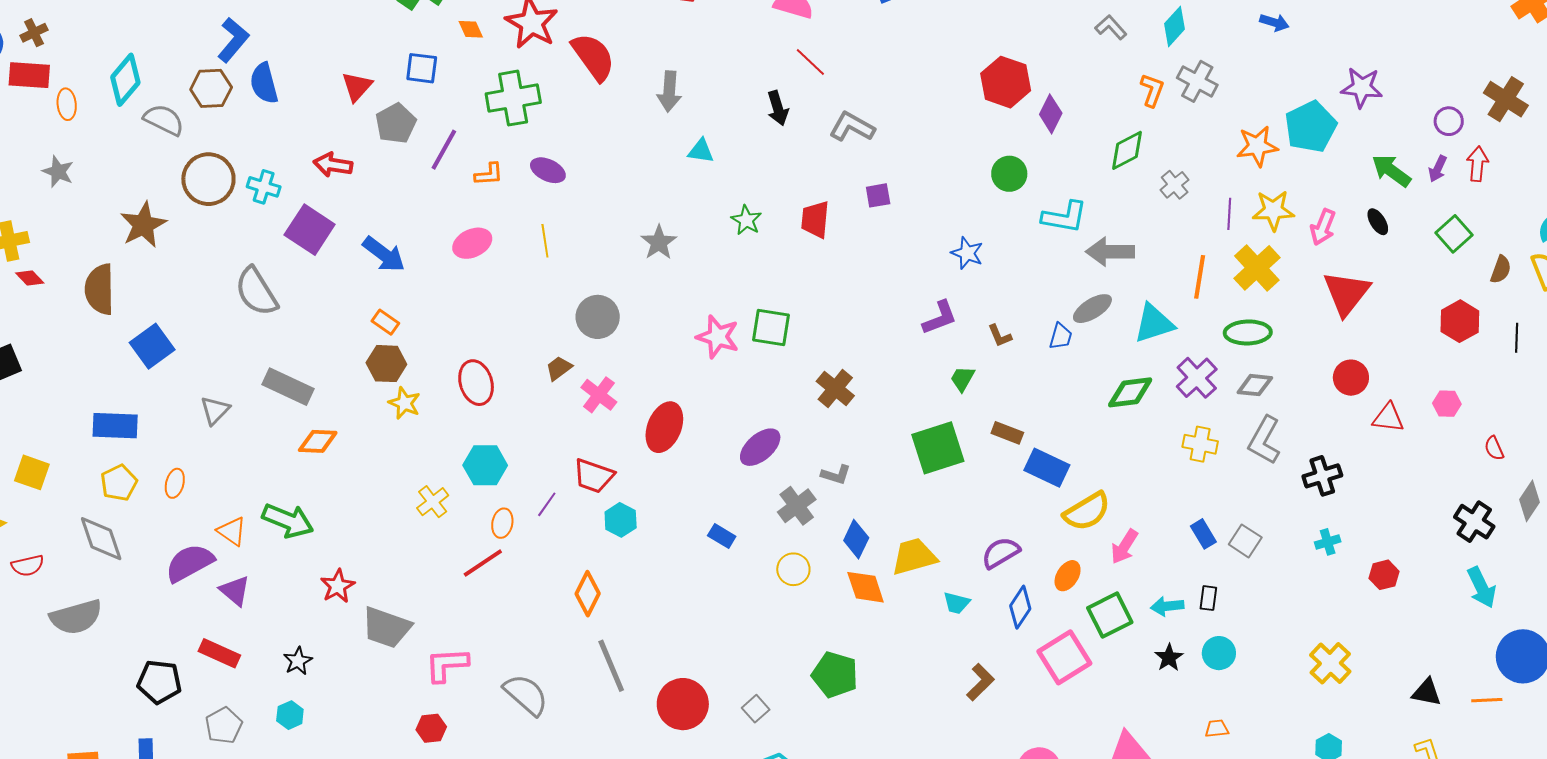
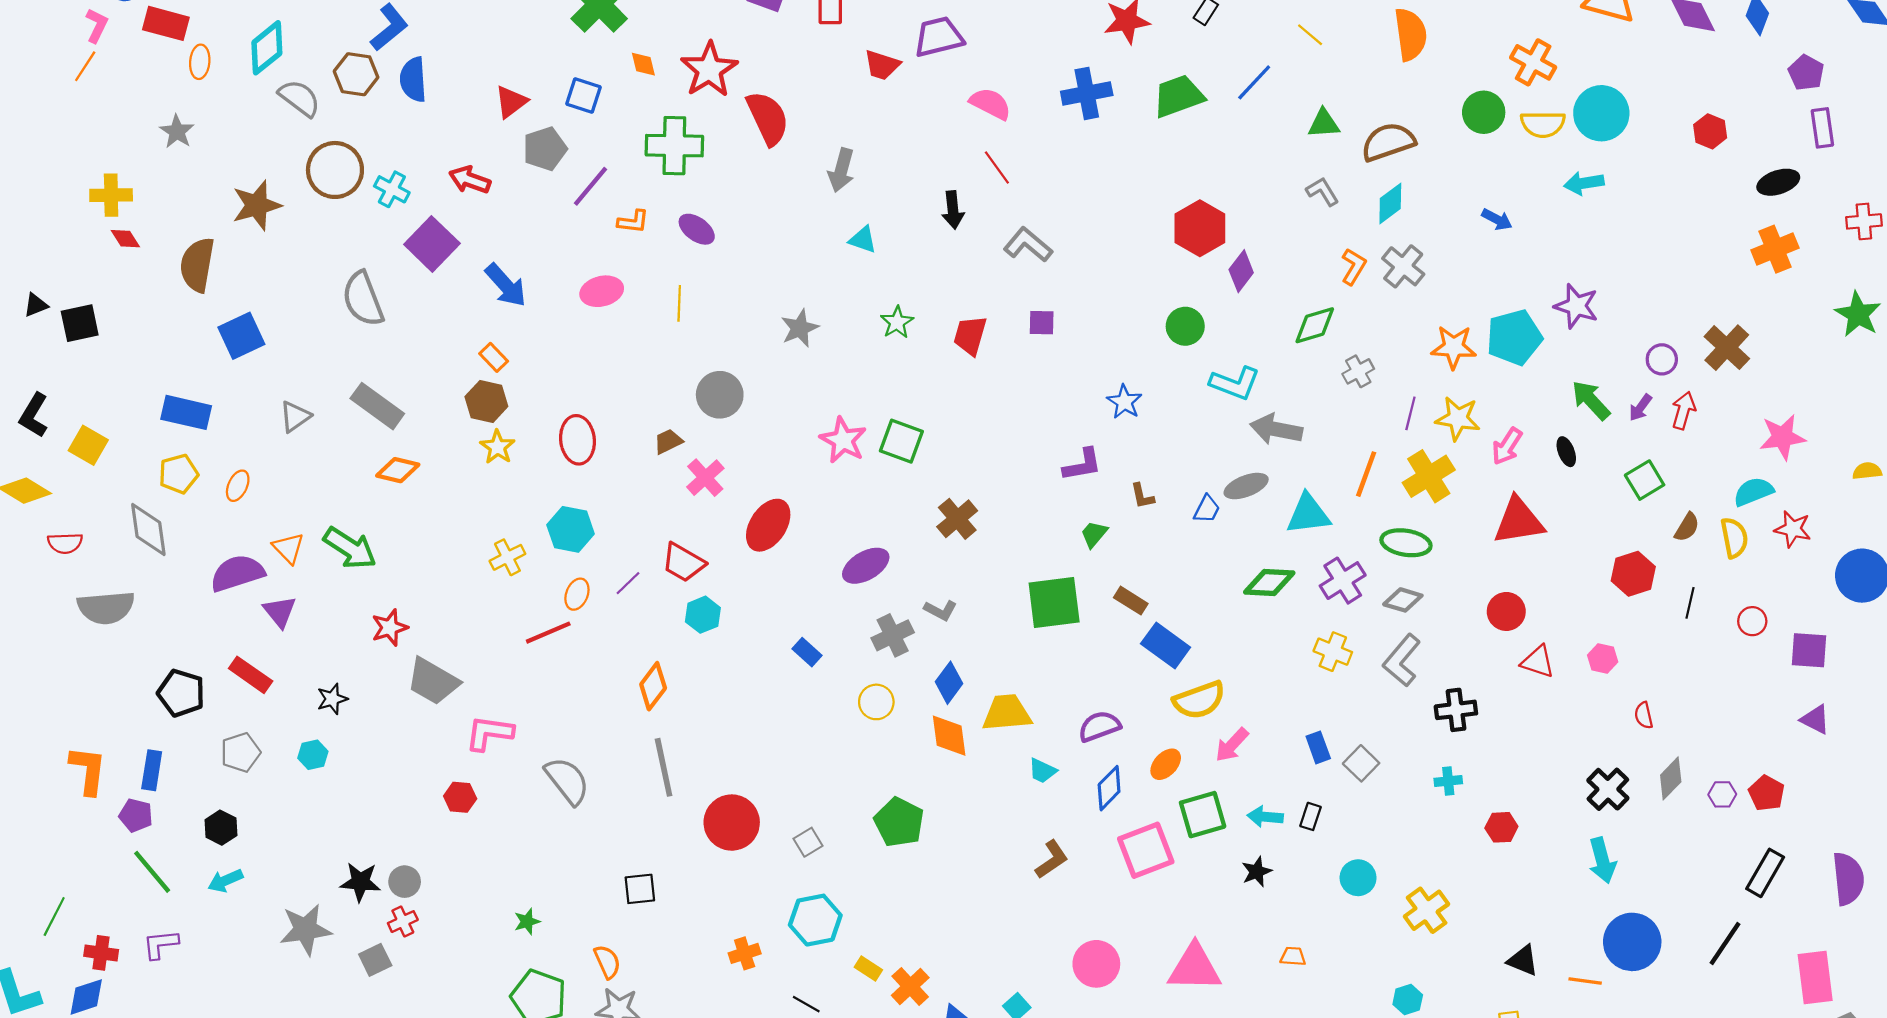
red triangle: (1346, 293) -> (1519, 521), turned 32
cyan circle: (1219, 653) -> (1358, 878), moved

